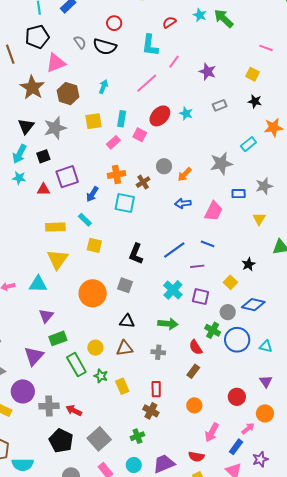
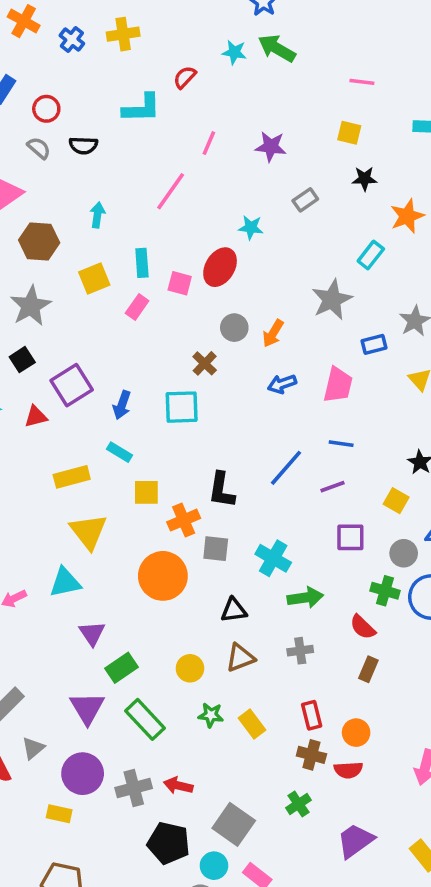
red circle: (114, 23) -> (46, 109), moved
cyan L-shape: (150, 45) -> (142, 108), moved, turned -85
black semicircle: (105, 47) -> (83, 145), size x0.7
red ellipse: (160, 116) -> (220, 267), moved
orange cross: (116, 175) -> (184, 520), moved
cyan cross: (173, 290) -> (273, 558), moved
green rectangle: (76, 365) -> (145, 719), moved
orange circle: (194, 405) -> (356, 733), moved
red semicircle: (196, 457) -> (348, 770), moved
cyan circle: (134, 465) -> (214, 866), moved

